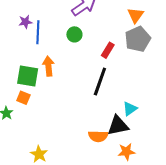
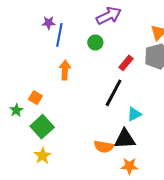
green square: (28, 76) -> (42, 127), moved, turned 30
cyan triangle: (130, 109) -> (134, 114), moved

